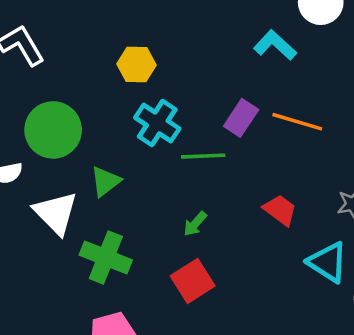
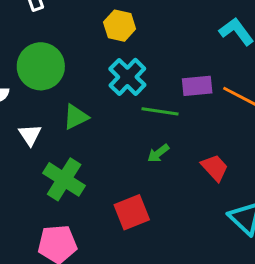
purple rectangle: (241, 118) -> (197, 86), turned 40
white triangle: (56, 213) -> (30, 135), size x0.6
green arrow: (195, 224) -> (158, 153), moved

